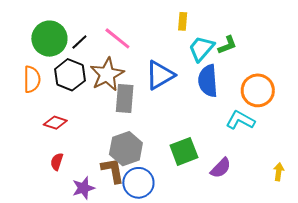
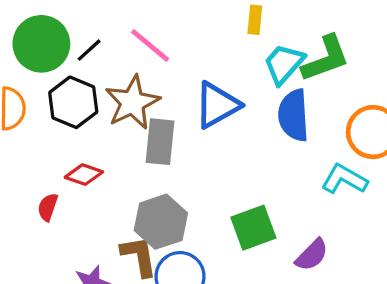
green L-shape: (227, 45) -> (326, 59), size x1.6
red diamond: (55, 123) -> (84, 175), moved
red semicircle: (57, 162) -> (48, 207), moved

